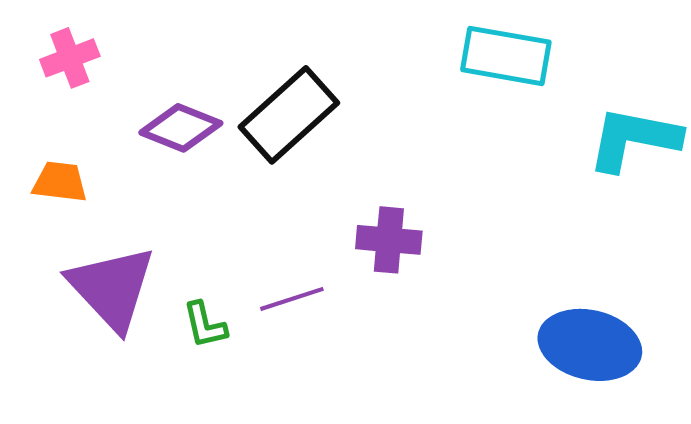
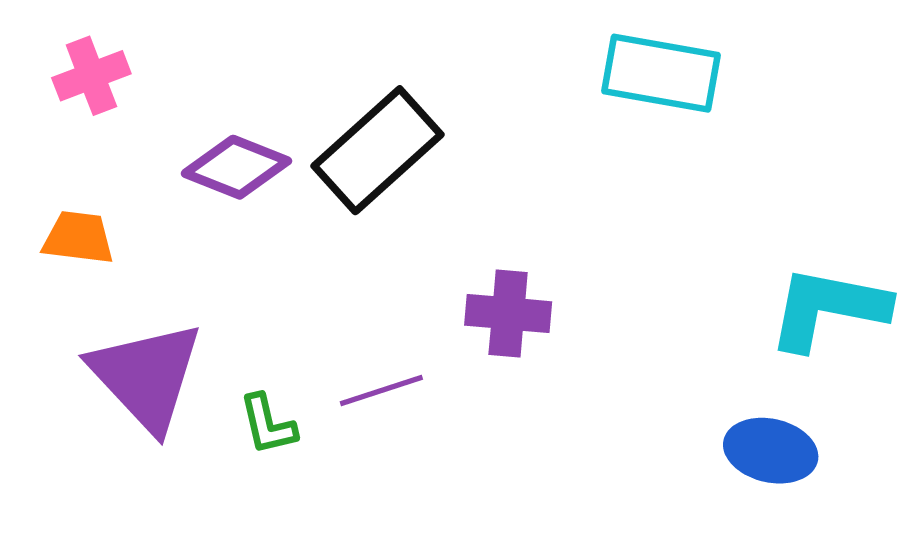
cyan L-shape: (634, 139) -> (828, 308), moved
blue ellipse: (590, 345) -> (771, 451), size x0.7

